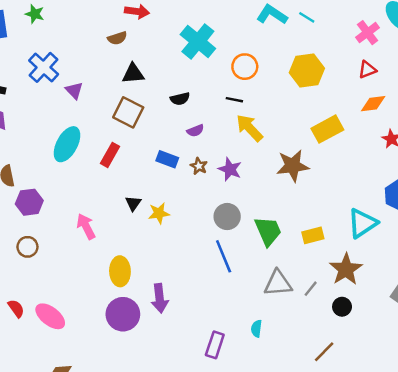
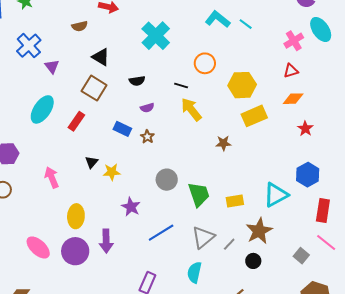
brown semicircle: (117, 38) -> (80, 26), moved
orange circle: (245, 67) -> (205, 63), moved
yellow hexagon: (307, 70) -> (242, 85), moved
black triangle: (133, 74) -> (101, 57), turned 30
brown star: (293, 166) -> (223, 143), size x0.6
purple star: (230, 169) -> (131, 207), moved
blue line: (224, 256) -> (161, 233), moved, turned 76
gray triangle: (278, 283) -> (203, 237), turned -40
pink ellipse: (50, 316) -> (38, 247), moved
cyan semicircle: (256, 329) -> (194, 272), moved, size x1.5

